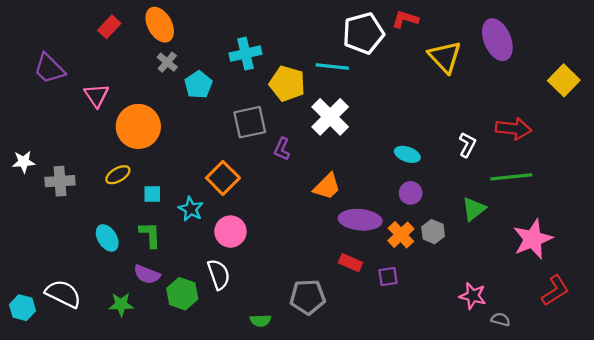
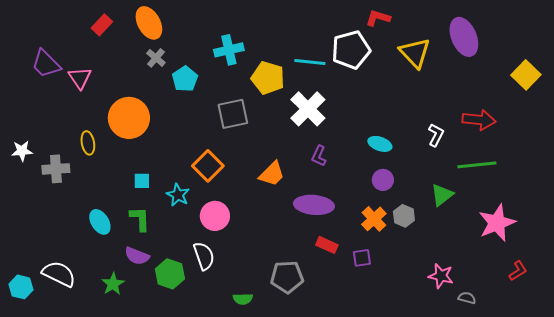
white pentagon: (363, 33) -> (351, 50), moved
pink triangle: (96, 95) -> (80, 78), moved
purple L-shape: (282, 149) -> (319, 156), moved
yellow ellipse: (118, 175) -> (88, 143), moved, turned -70
orange trapezoid: (327, 187) -> (272, 174), moved
purple ellipse: (360, 220) -> (314, 205), moved
red L-shape: (555, 290) -> (518, 271), size x0.7
green star: (121, 304) -> (113, 284), turned -30

